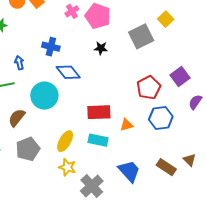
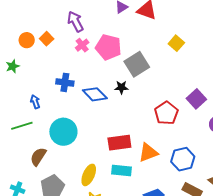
gray square: (141, 36) -> (137, 64), moved
black star: (101, 48) -> (121, 87), moved
blue diamond: (68, 72) -> (95, 94), moved
blue hexagon: (161, 118) -> (183, 159), moved
orange triangle: (127, 125) -> (148, 153), size x1.5

